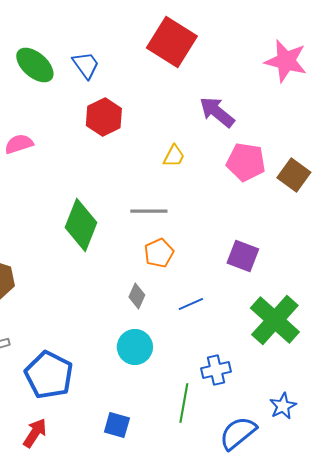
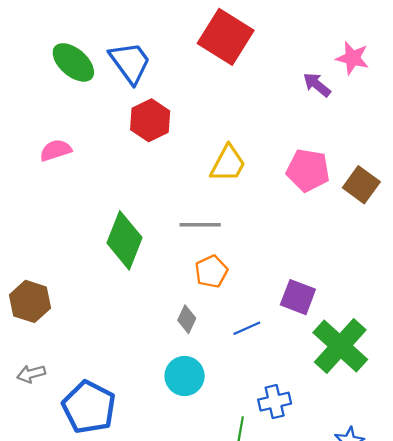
pink star: (286, 61) -> (352, 58), size x0.7
blue trapezoid: (86, 65) -> (130, 62), size x1.4
purple arrow: (217, 112) -> (317, 85), moved, size x0.7
yellow trapezoid: (174, 156) -> (228, 164), size x1.5
purple square: (243, 256) -> (298, 297), moved

